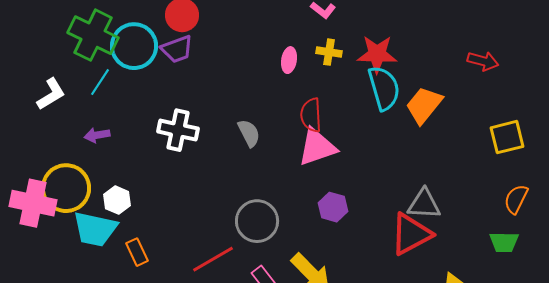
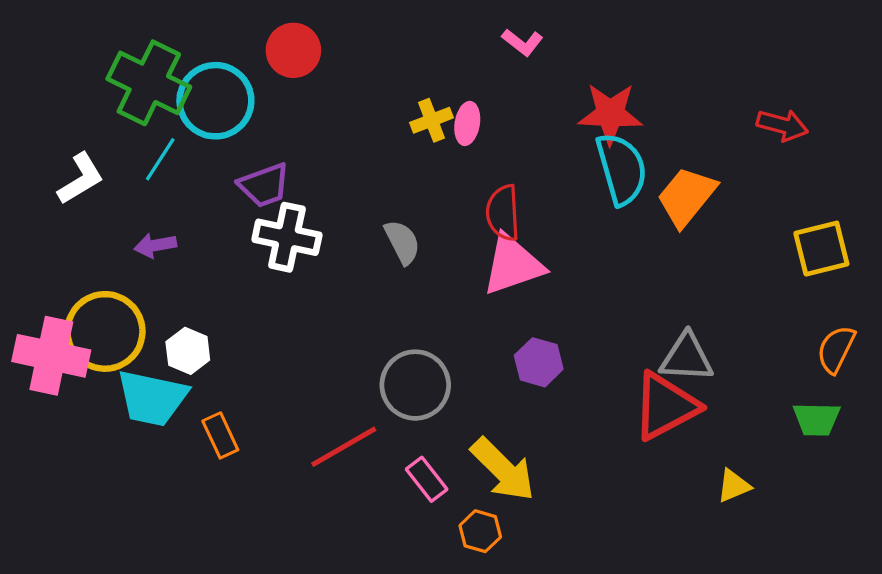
purple trapezoid: (177, 49) -> (264, 185), moved
yellow cross: (329, 52) -> (431, 120), moved, turned -30

